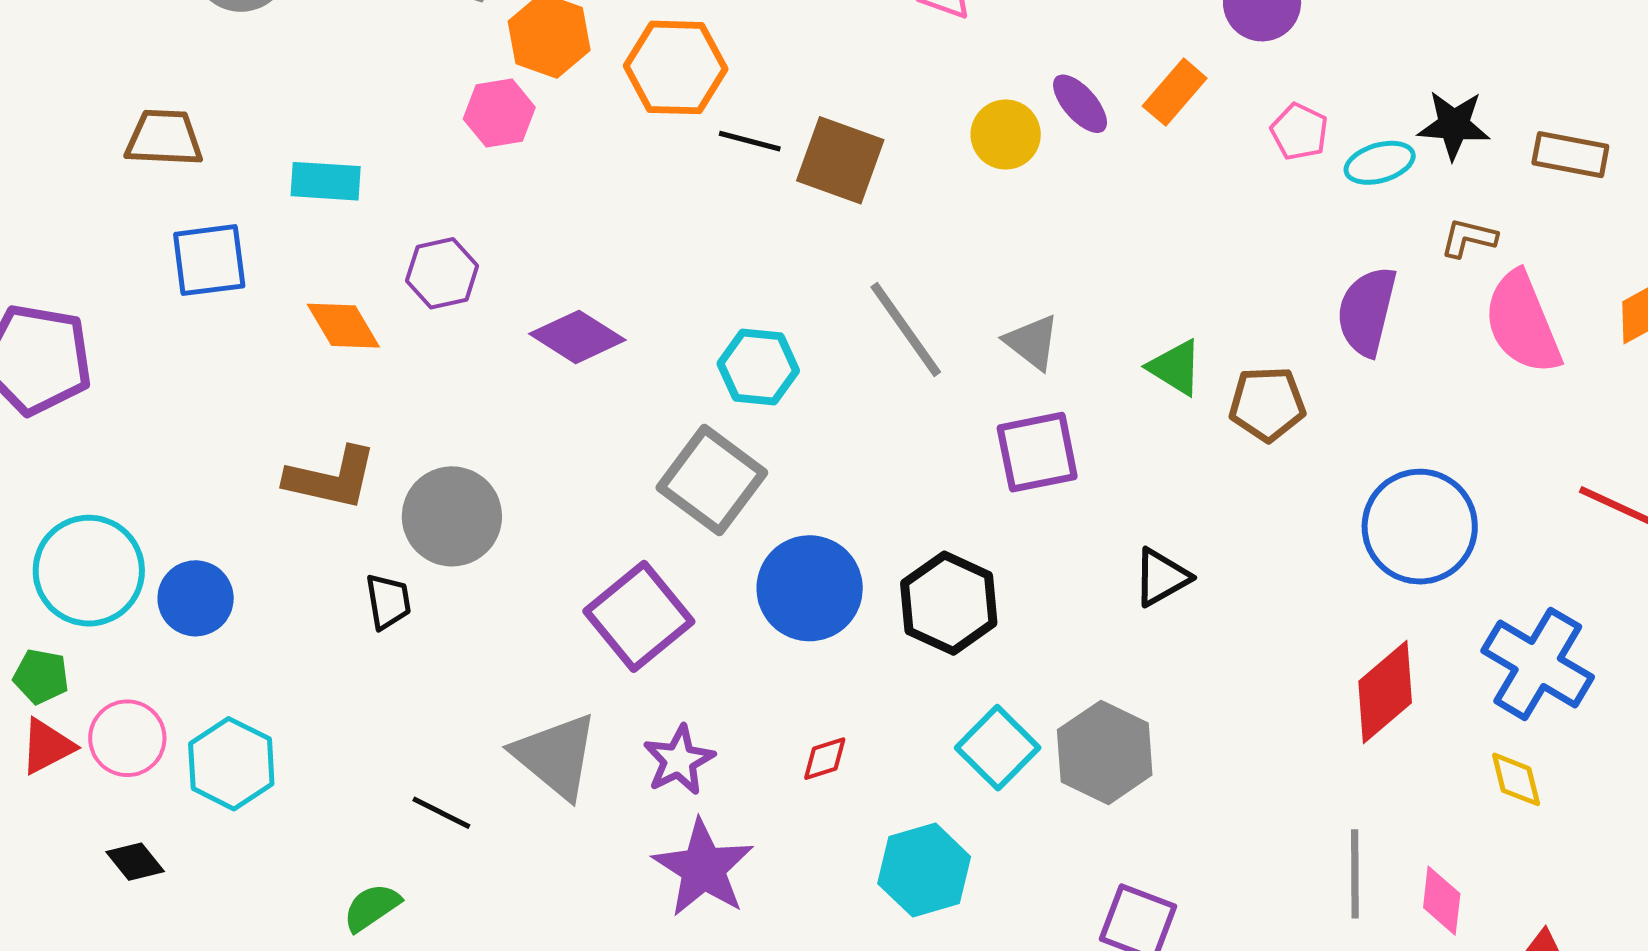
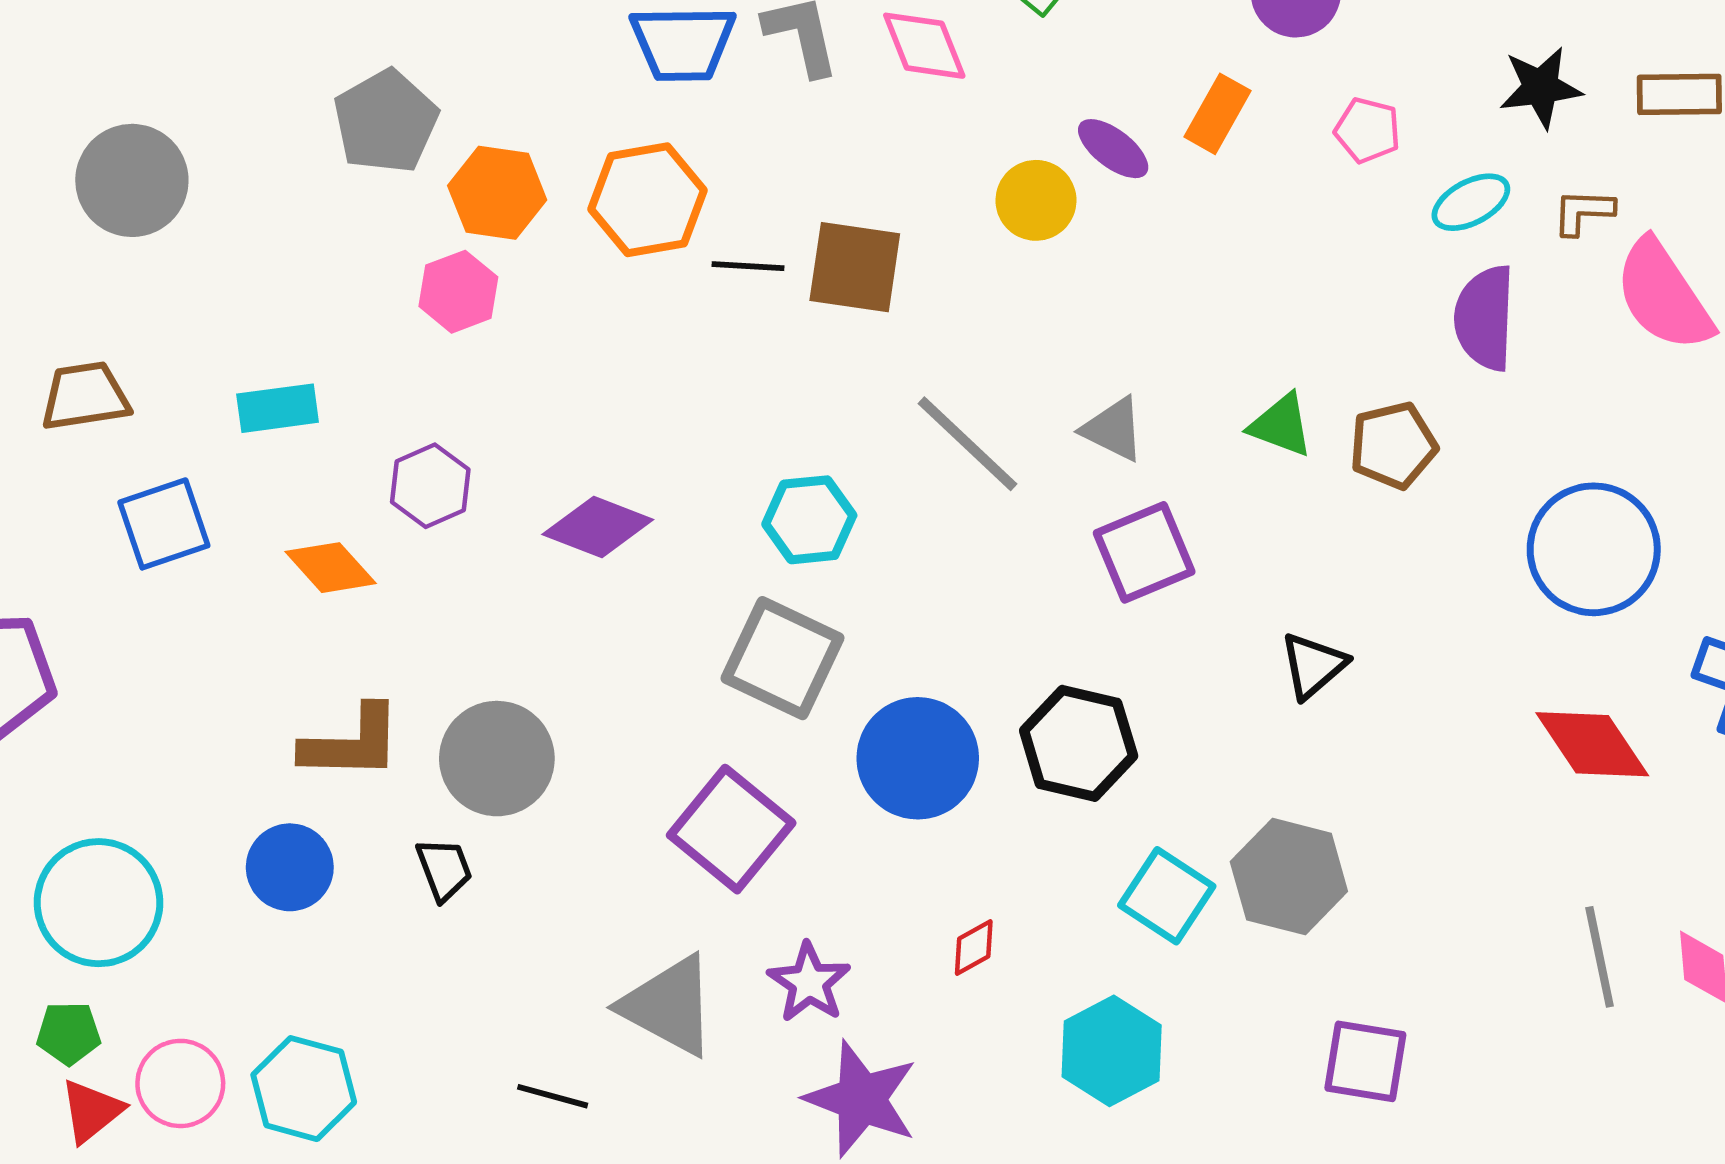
cyan ellipse: (1380, 163) -> (1471, 202), moved
blue circle: (196, 598) -> (290, 867), moved
red diamond: (1385, 692) -> (1592, 744), turned -72

